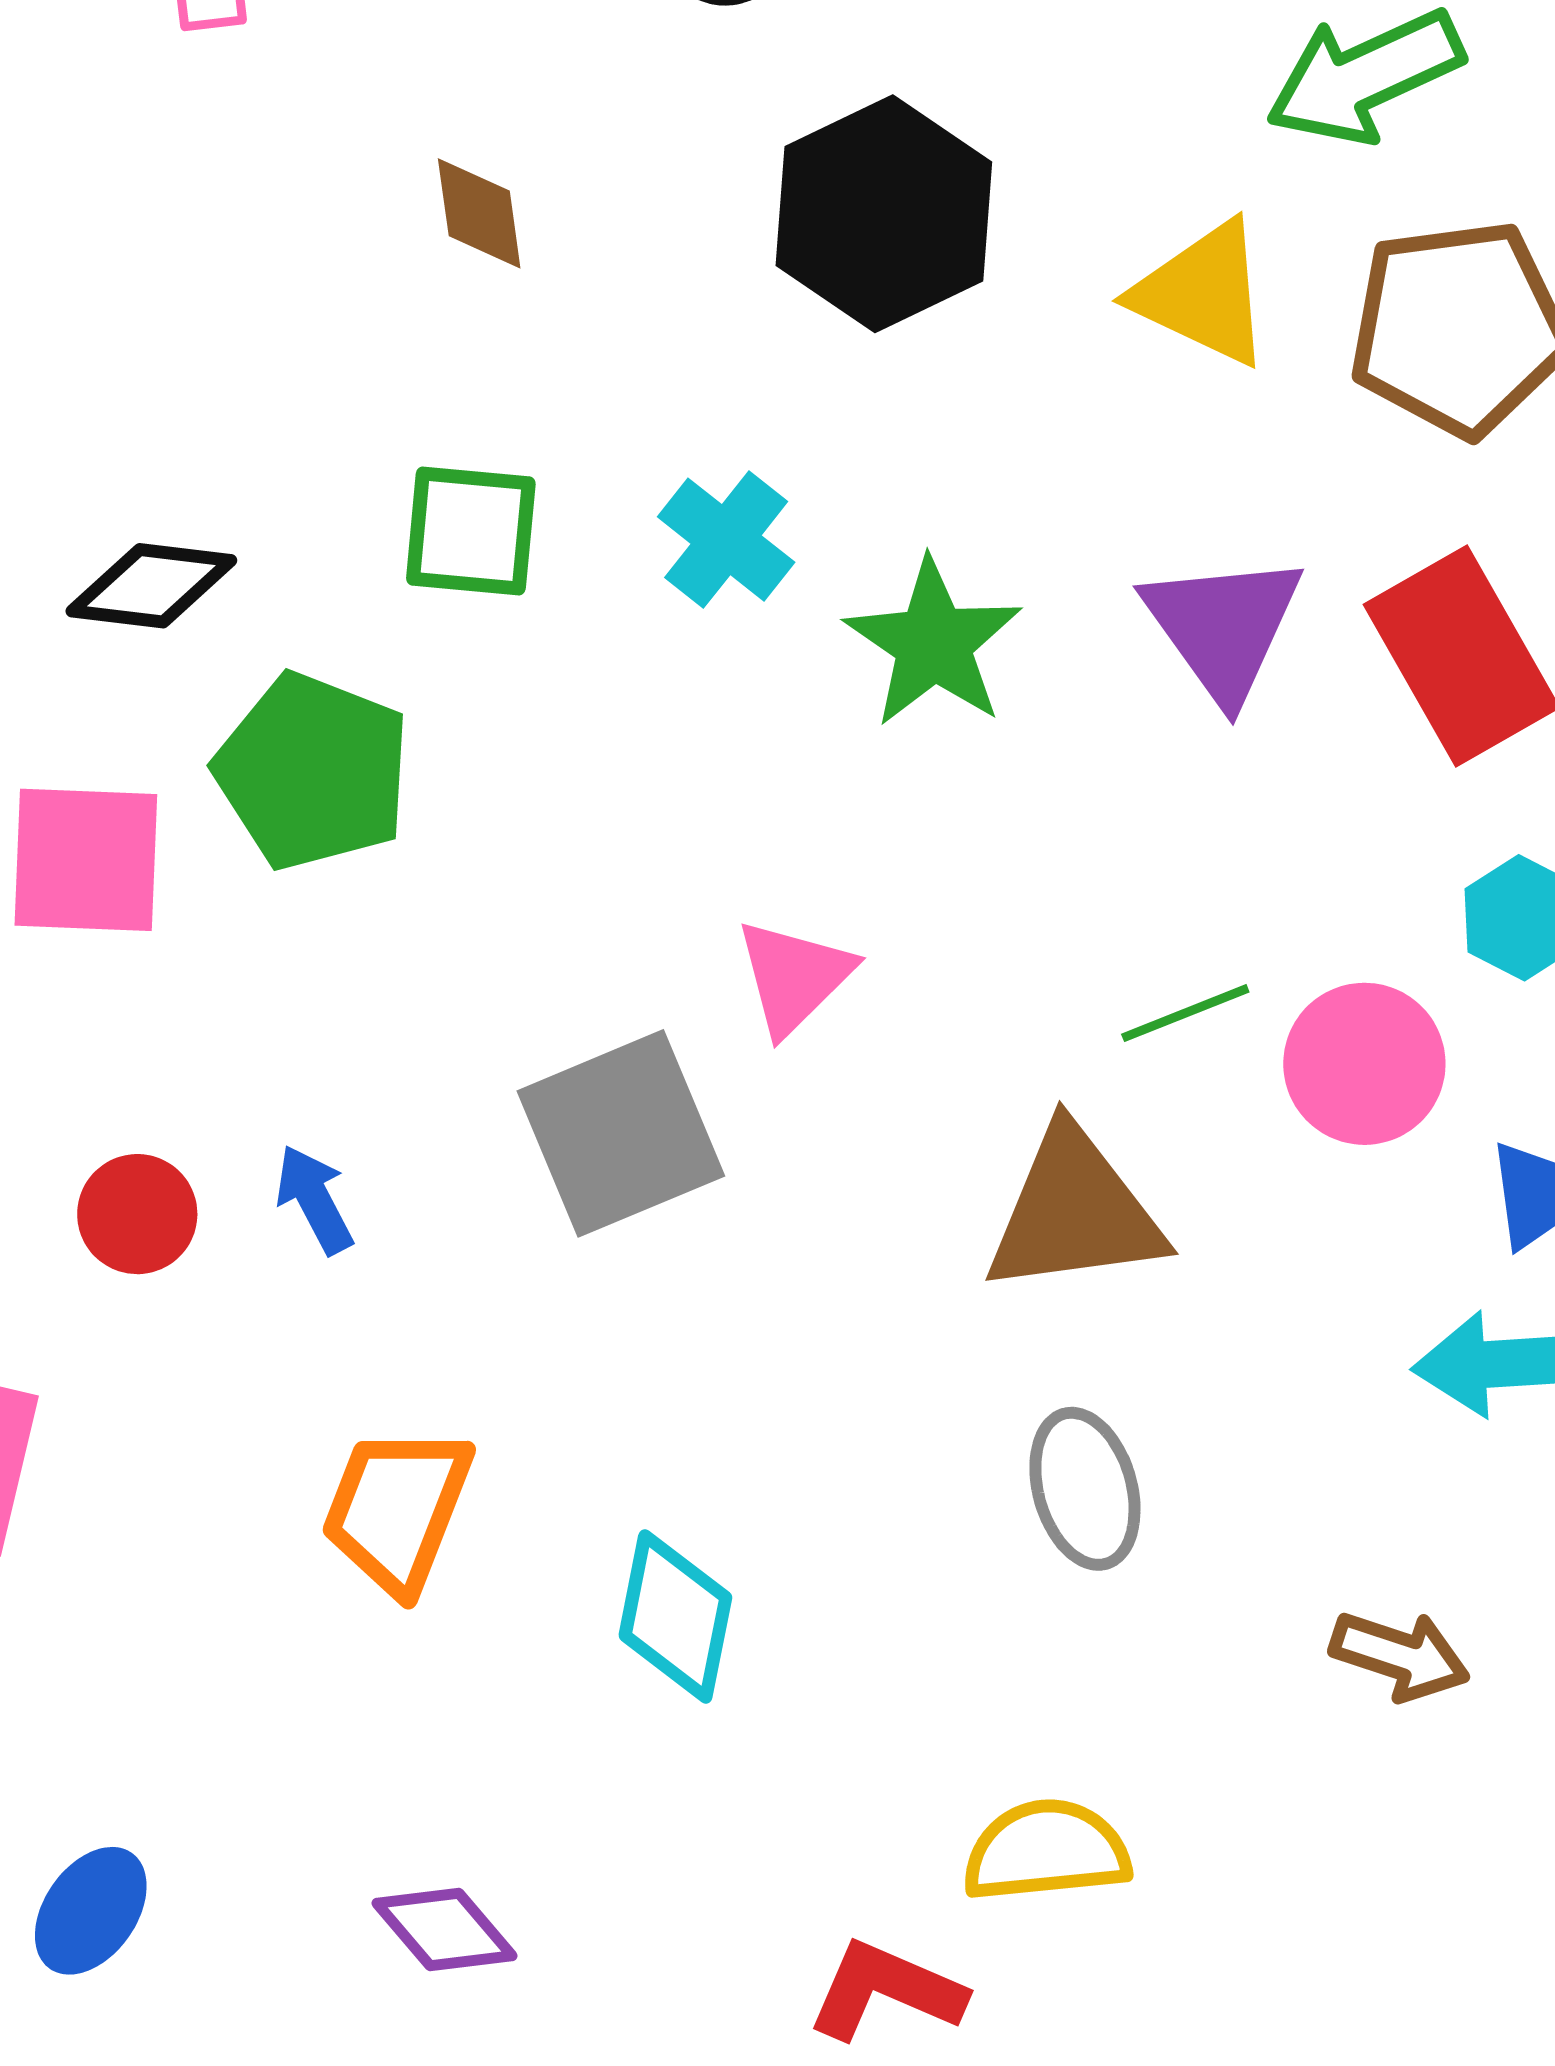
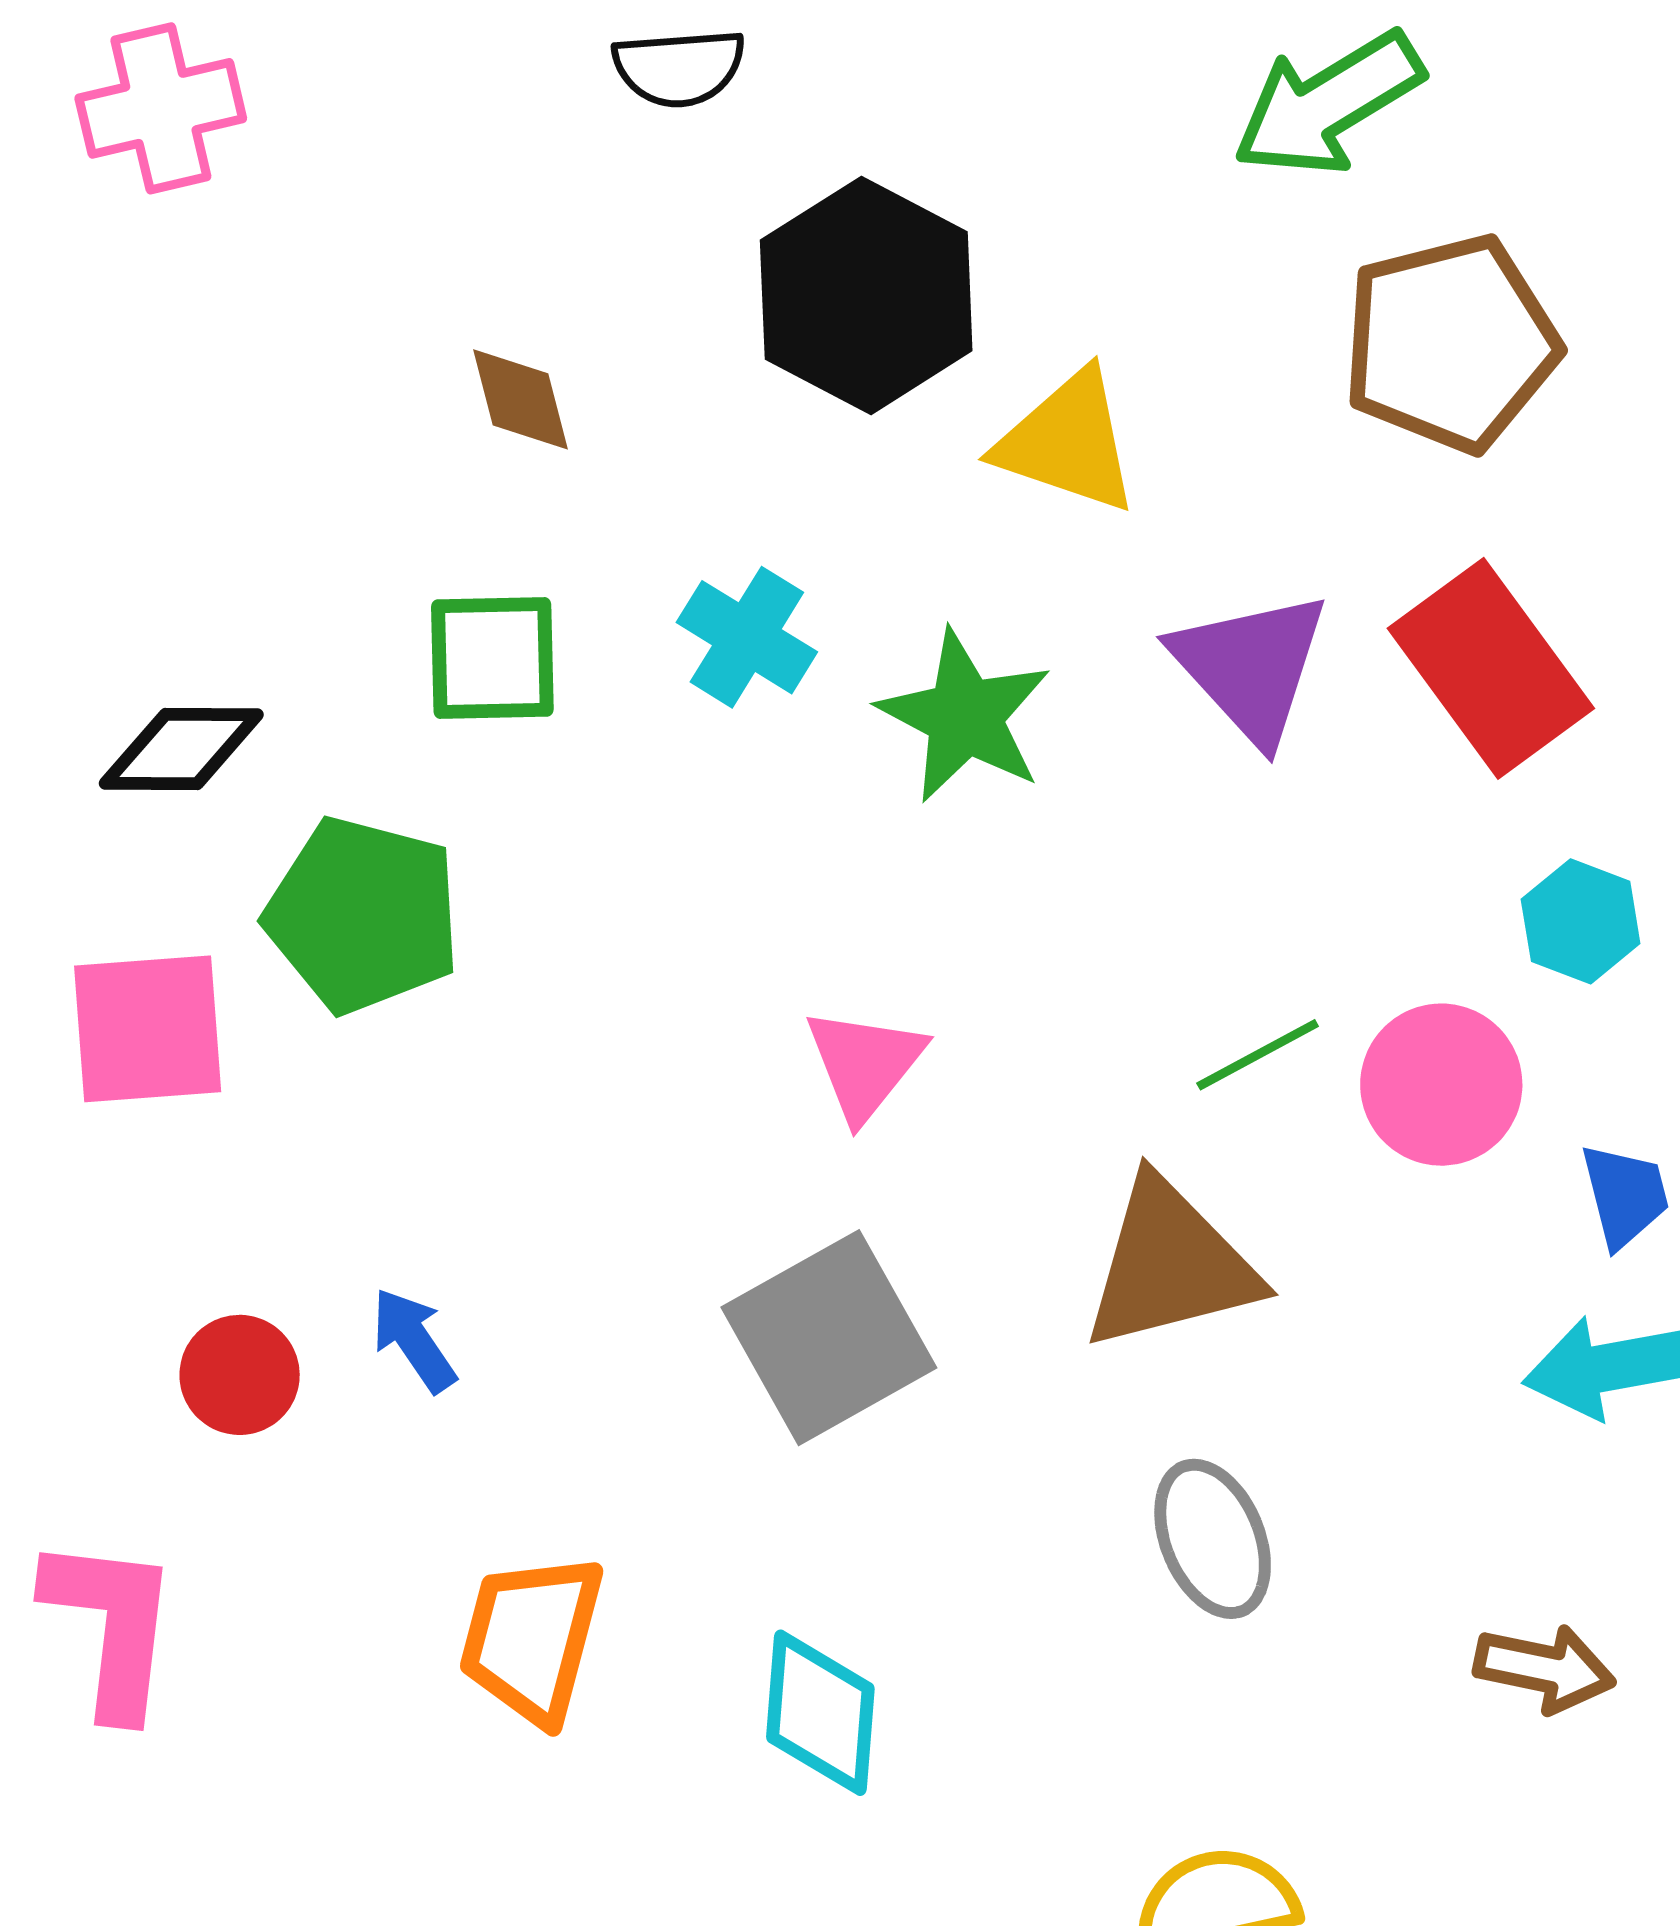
brown diamond: (479, 213) -> (520, 399), moved
yellow triangle: (1203, 294) -> (1068, 442), moved
gray square: (621, 1133) -> (829, 1338), moved

